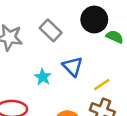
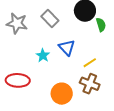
green semicircle: (115, 37) -> (101, 25), turned 48

